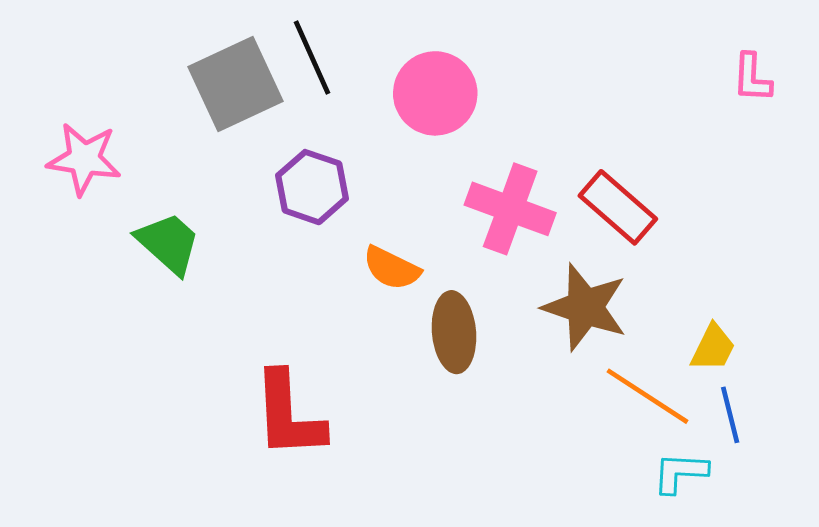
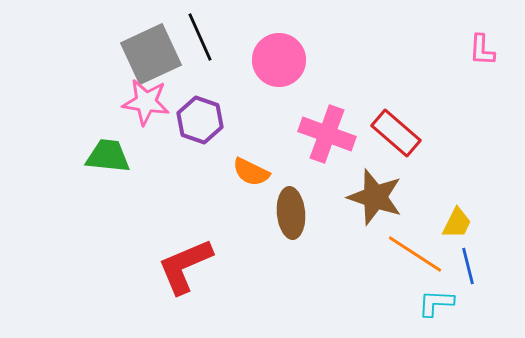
pink star: (84, 159) -> (146, 102), moved
green trapezoid: (168, 243) -> (108, 156), turned -36
red L-shape: (289, 415) -> (185, 266), turned 70

